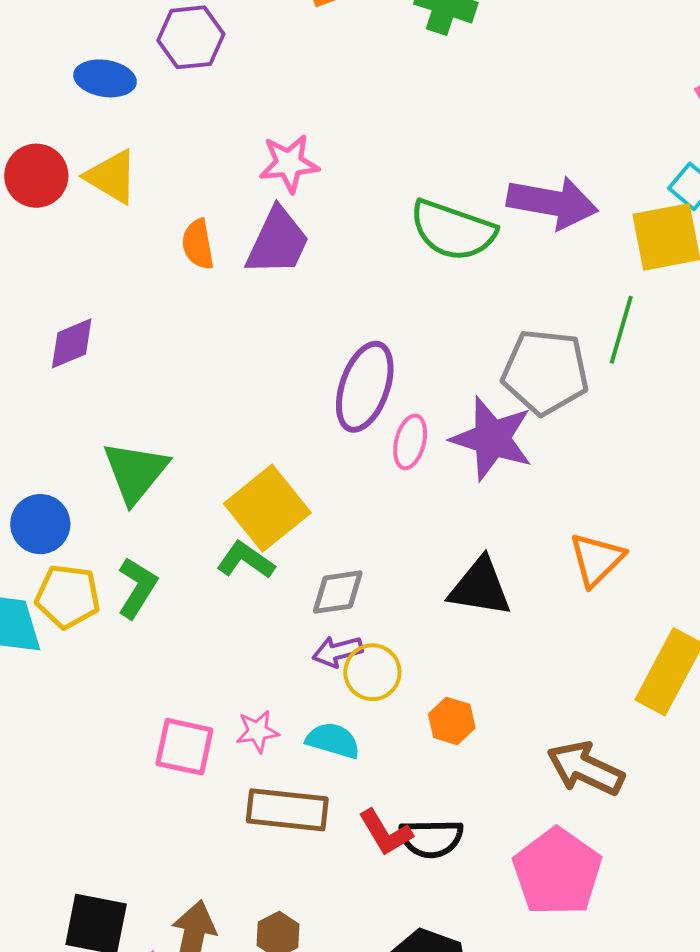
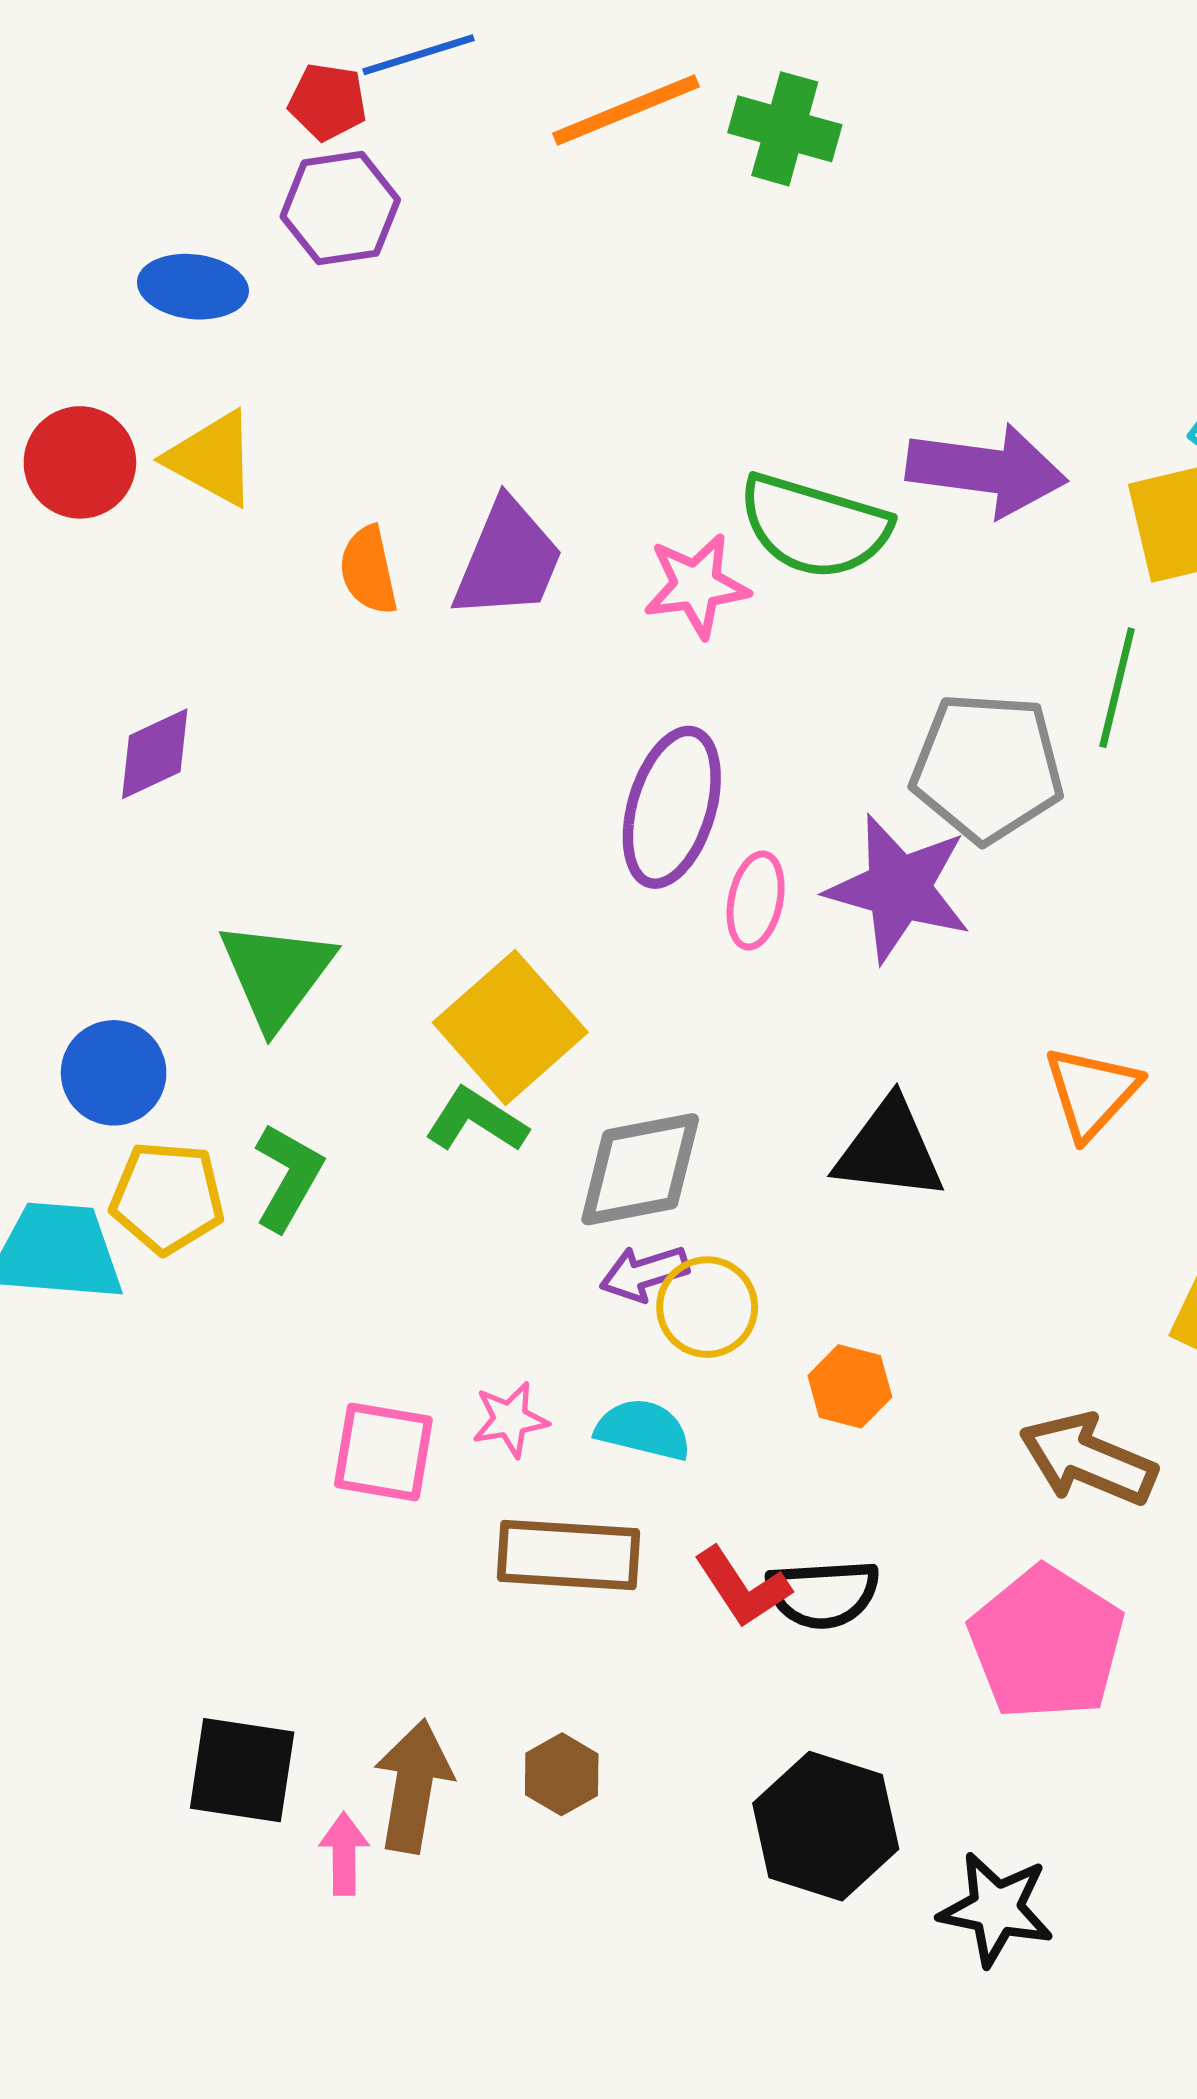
pink star: (289, 163) -> (696, 586), moved
gray diamond: (338, 592) -> (640, 1169), size x1.4

